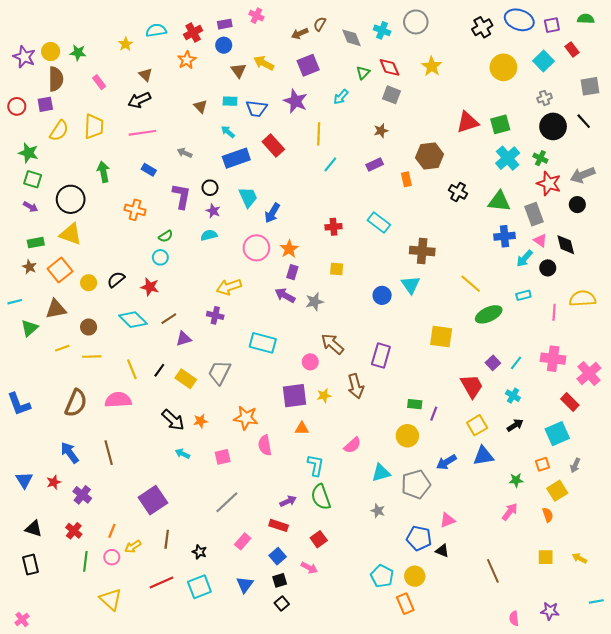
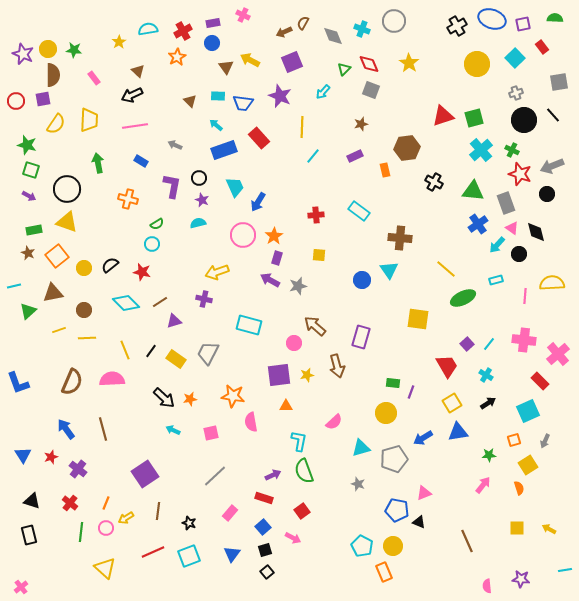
blue cross: (504, 236) -> (478, 224), turned -30

